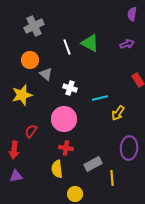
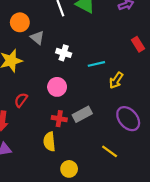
pink circle: (64, 119) -> (57, 87), size x0.7
purple ellipse: (129, 148) -> (128, 119), turned -45
gray rectangle: (93, 164) -> (82, 114), moved
yellow line: (112, 178) -> (110, 151), turned -49

